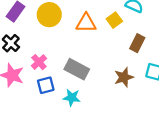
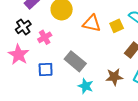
pink cross: (39, 62) -> (45, 37), moved
cyan star: (72, 98) -> (86, 86), moved

